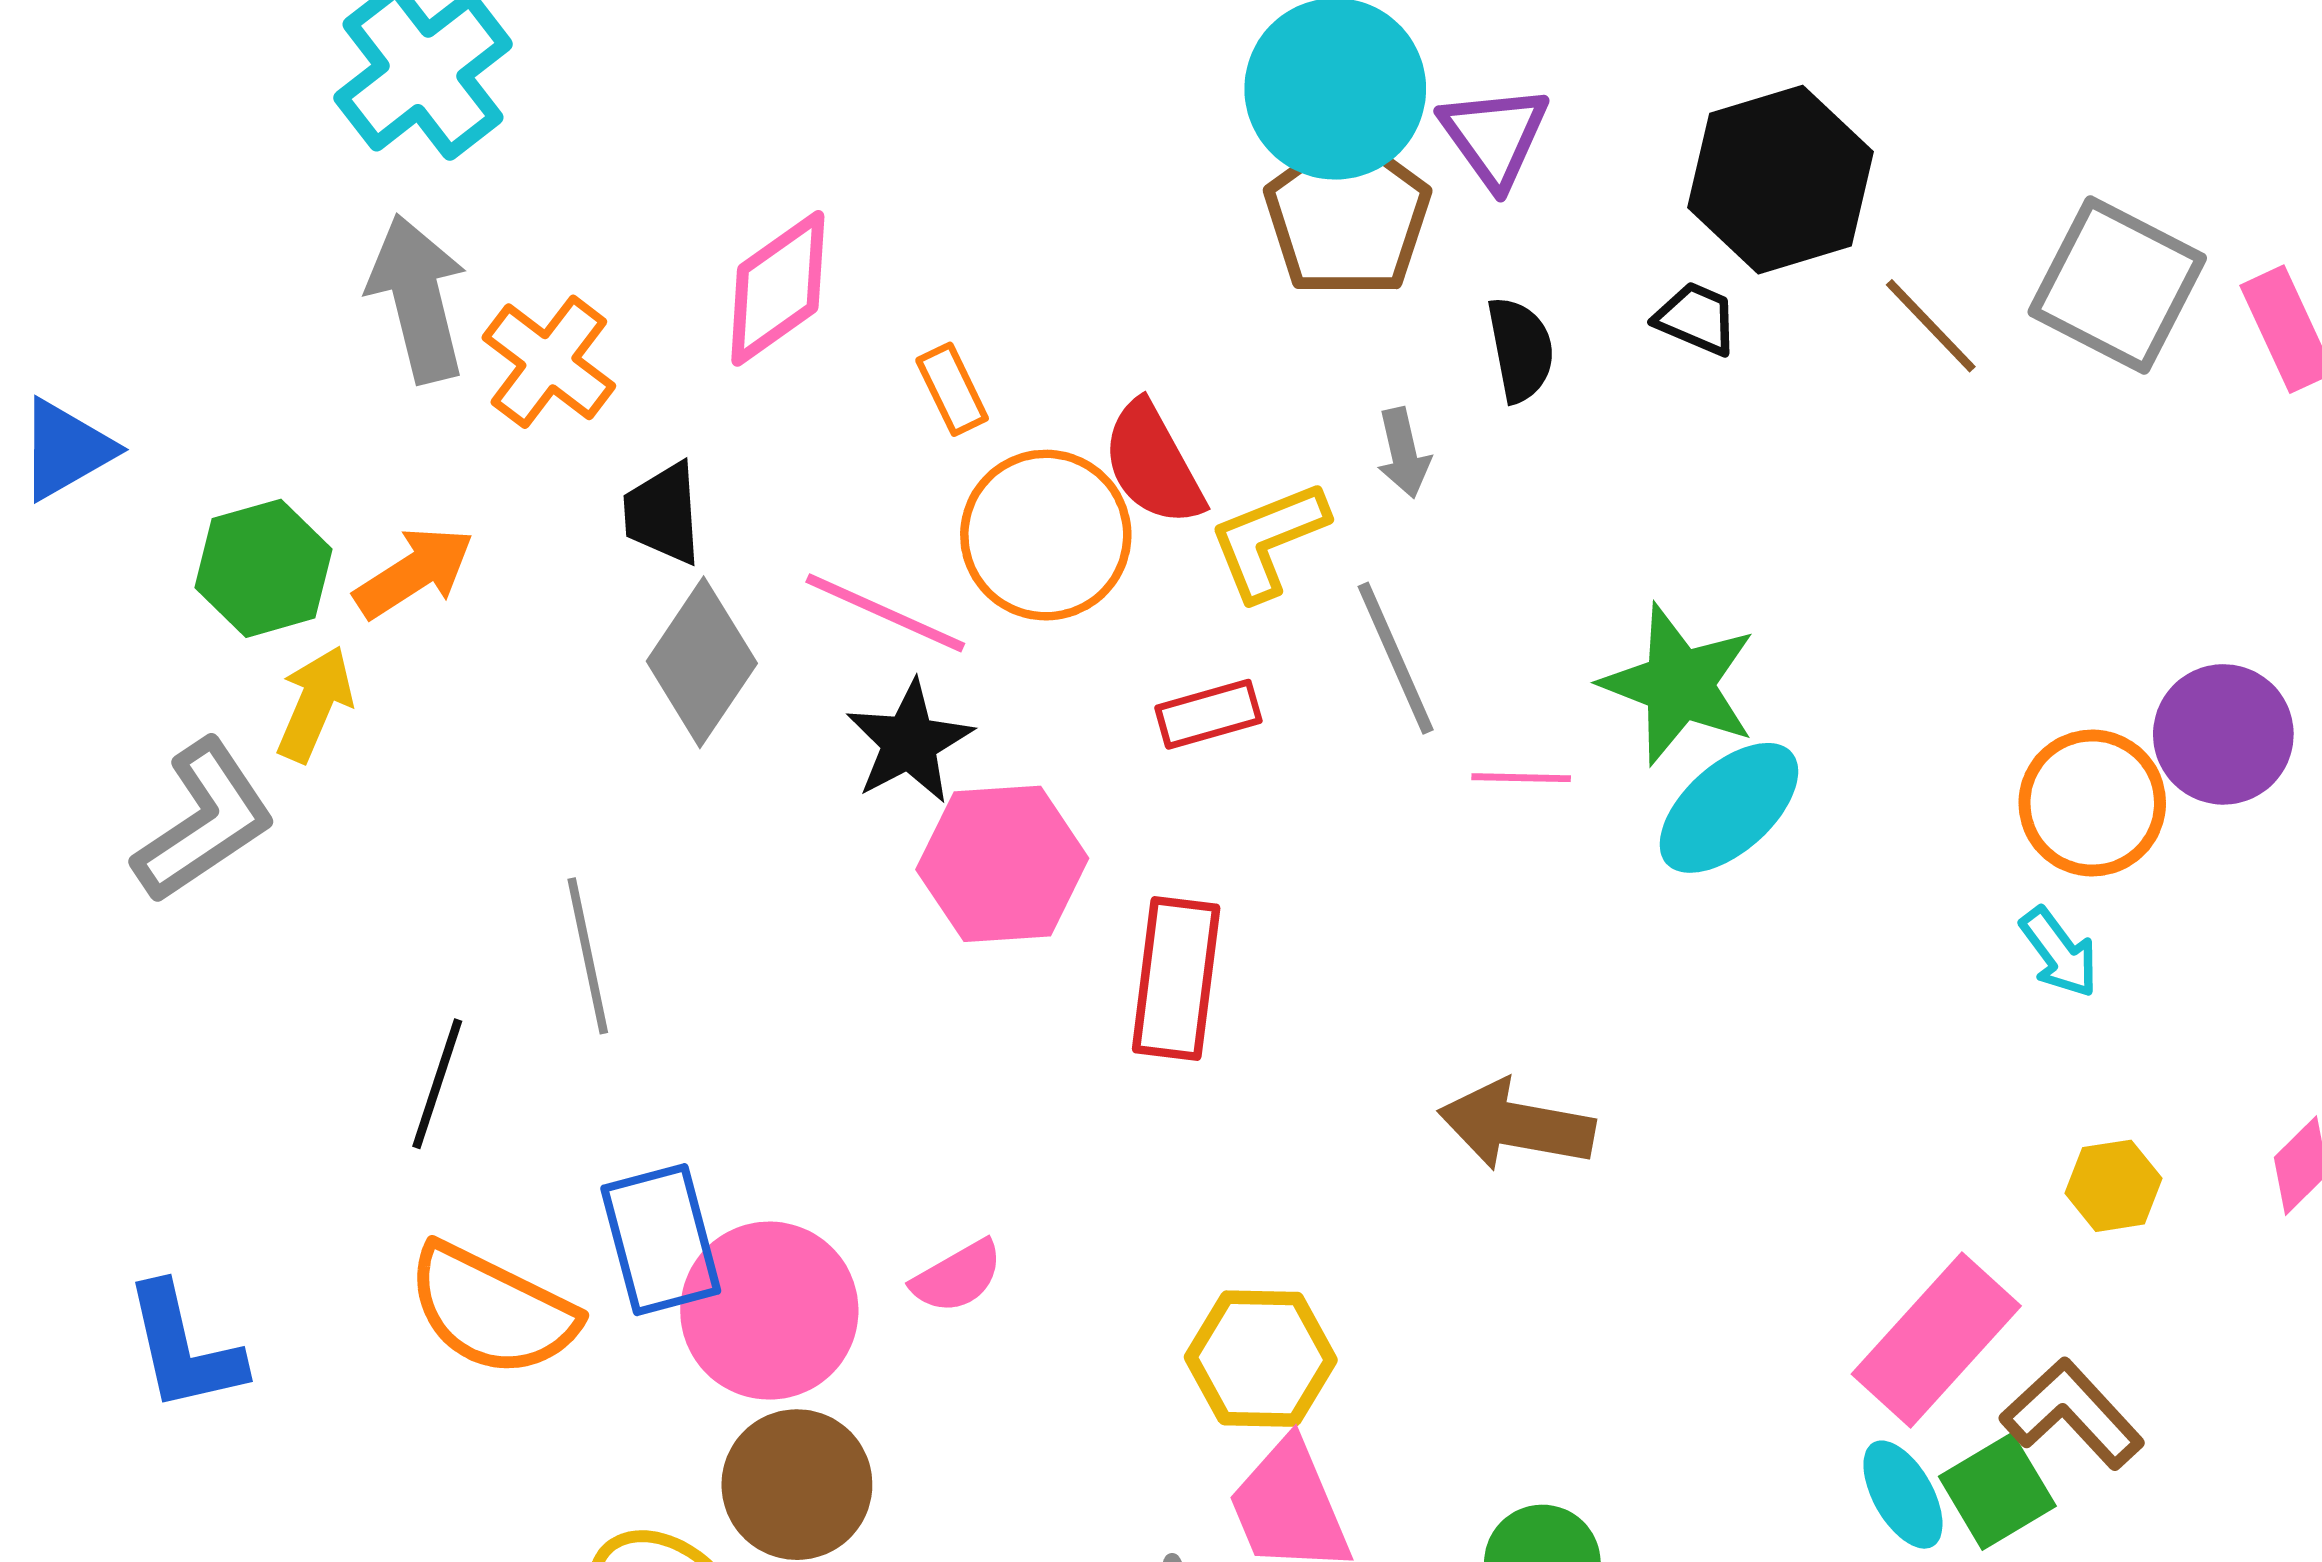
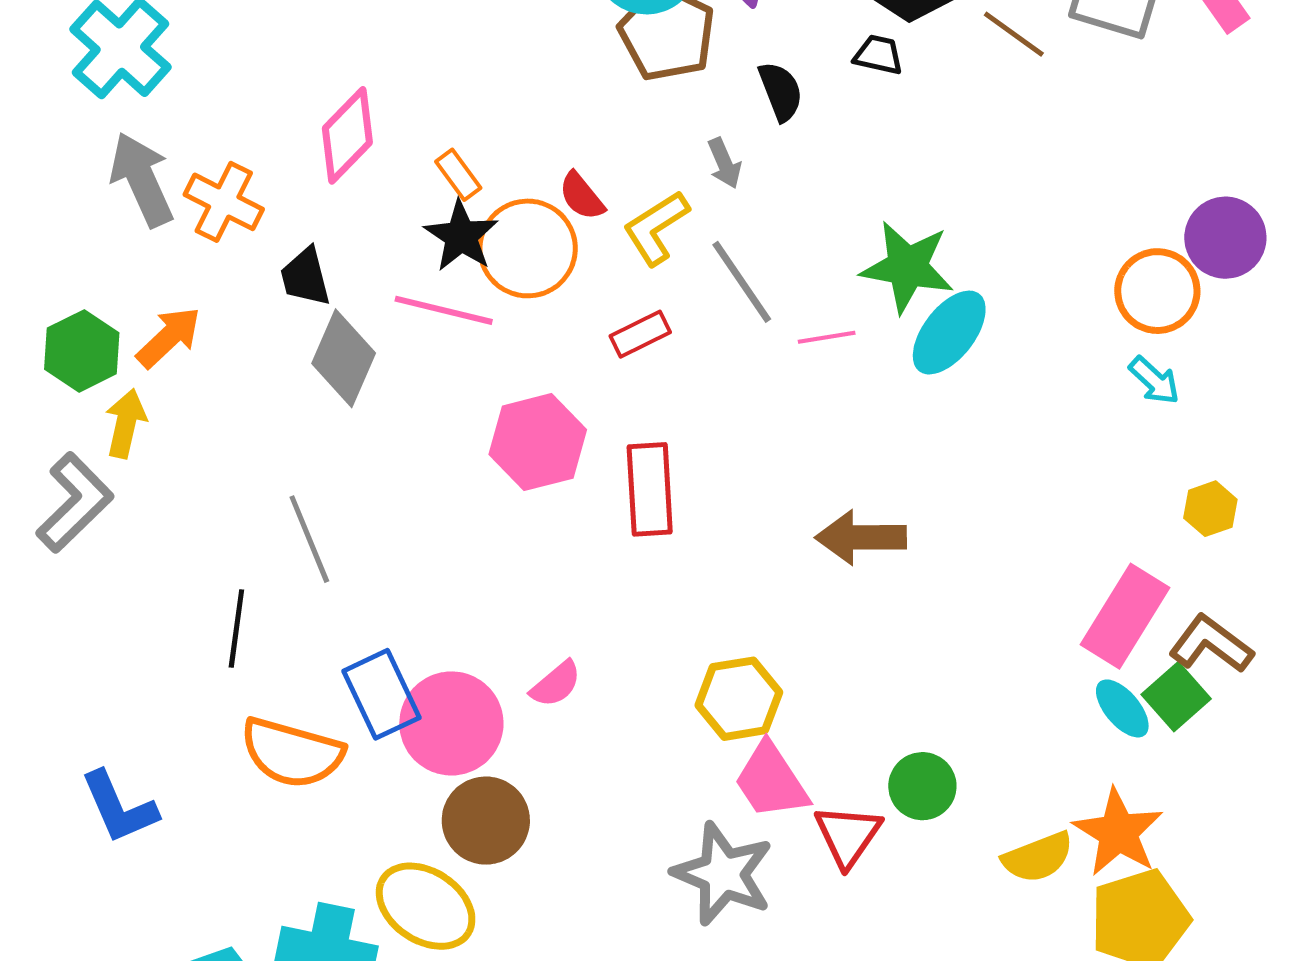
red semicircle: (1153, 464) -> (582, 196), size x0.7
black star: (909, 742) -> (461, 236), moved

